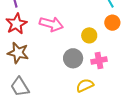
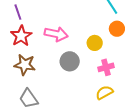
gray circle: (73, 58) -> (70, 61), moved
yellow semicircle: (85, 85) -> (104, 92), moved

